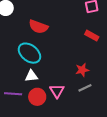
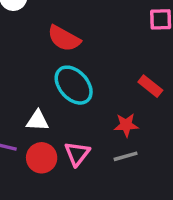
red rectangle: (92, 36) -> (150, 86), moved
cyan ellipse: (29, 53) -> (74, 85), moved

